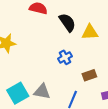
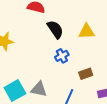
black semicircle: (67, 22) -> (55, 29), moved

